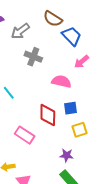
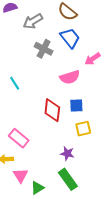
blue trapezoid: (71, 36) -> (70, 38), moved
pink semicircle: (61, 81) -> (70, 77), turned 144
pink rectangle: (25, 135) -> (19, 138), moved

